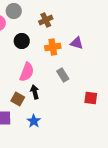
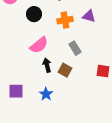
pink semicircle: (27, 72) -> (39, 45), turned 30
brown square: (18, 99) -> (65, 70), moved

